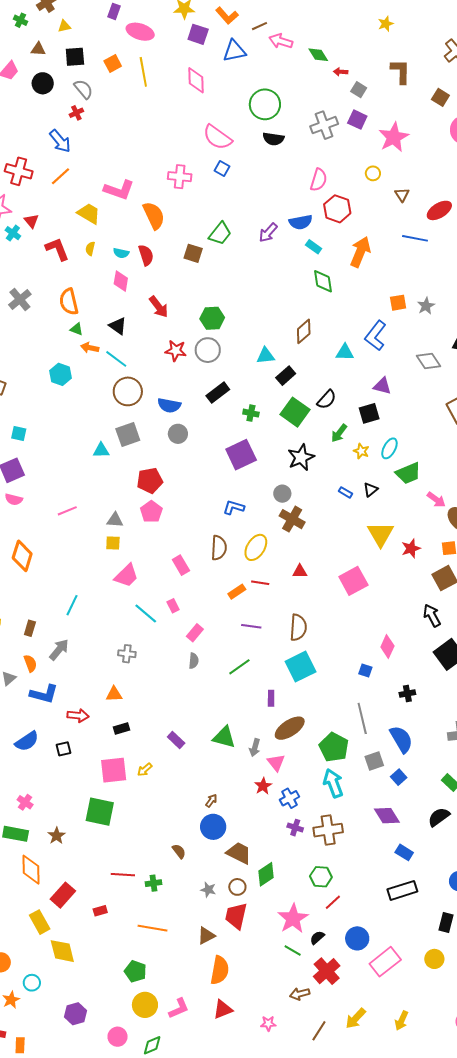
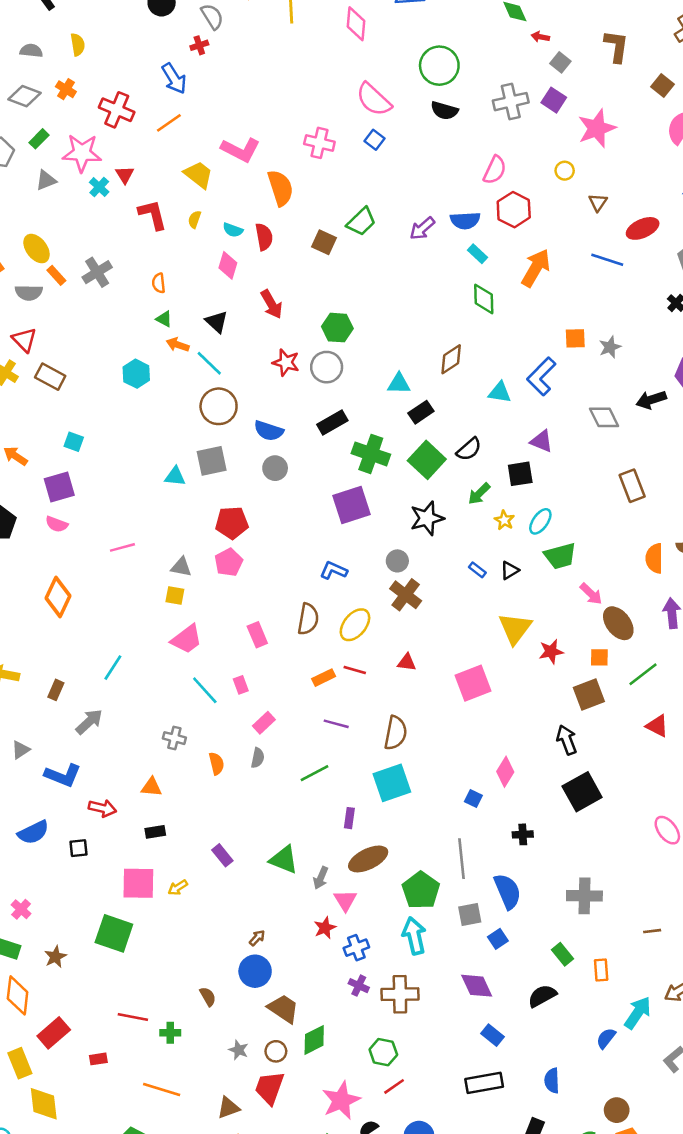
orange semicircle: (69, 302) -> (159, 283), size x0.6
green cross: (251, 413) -> (371, 454), size x1.8
orange semicircle: (30, 663) -> (216, 764), moved

